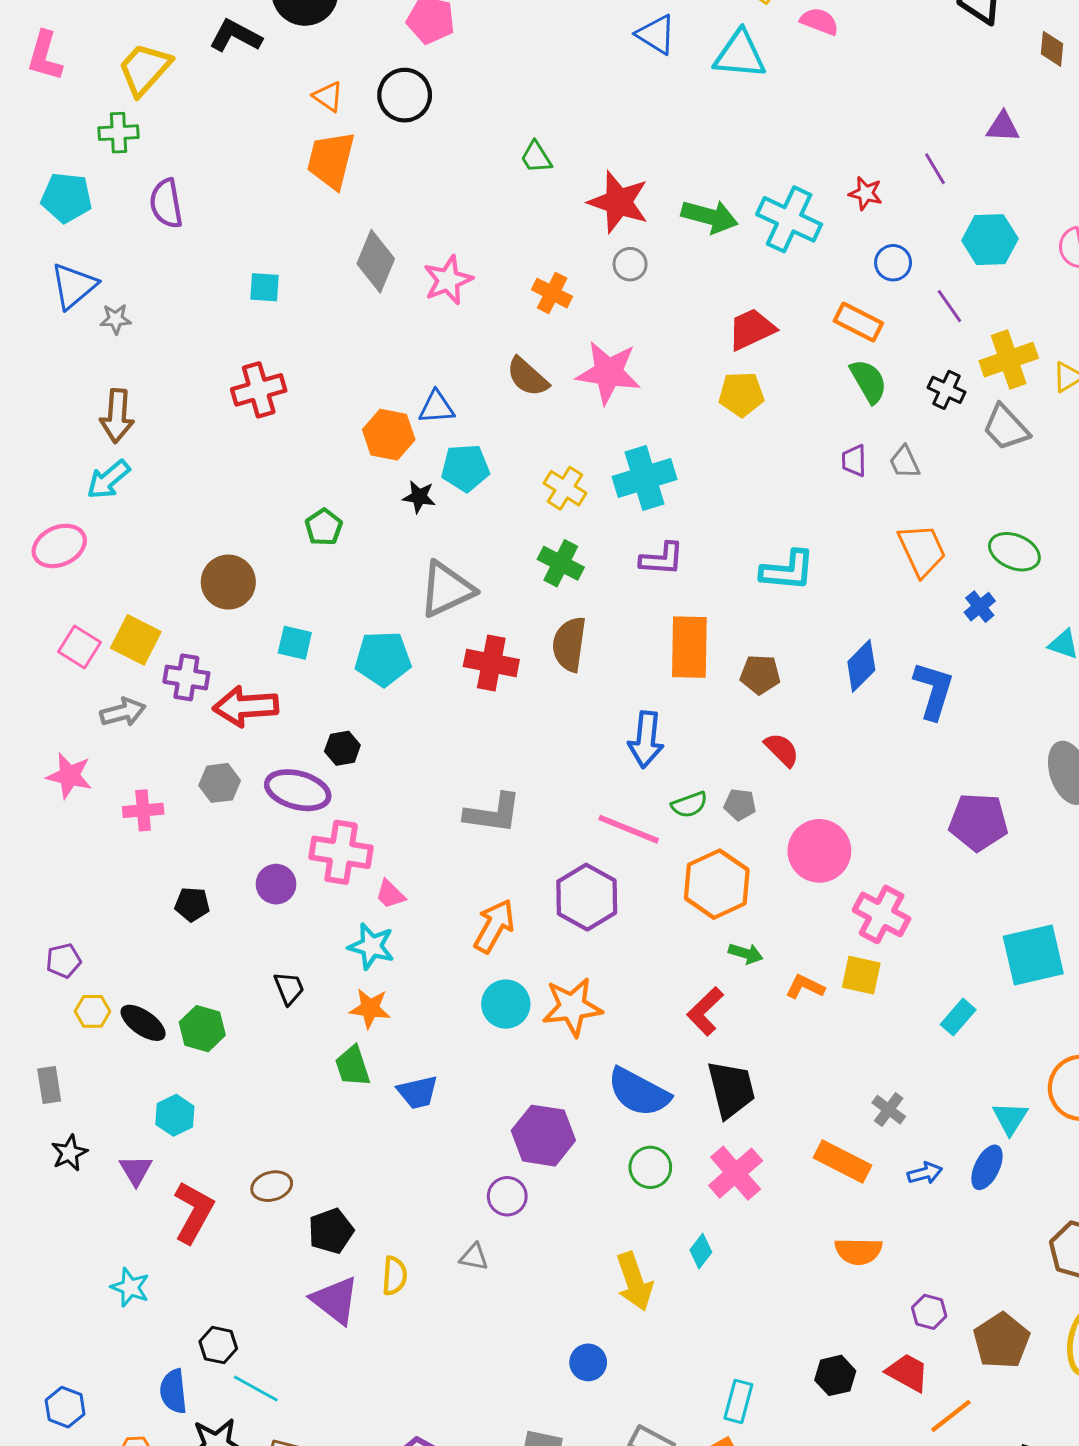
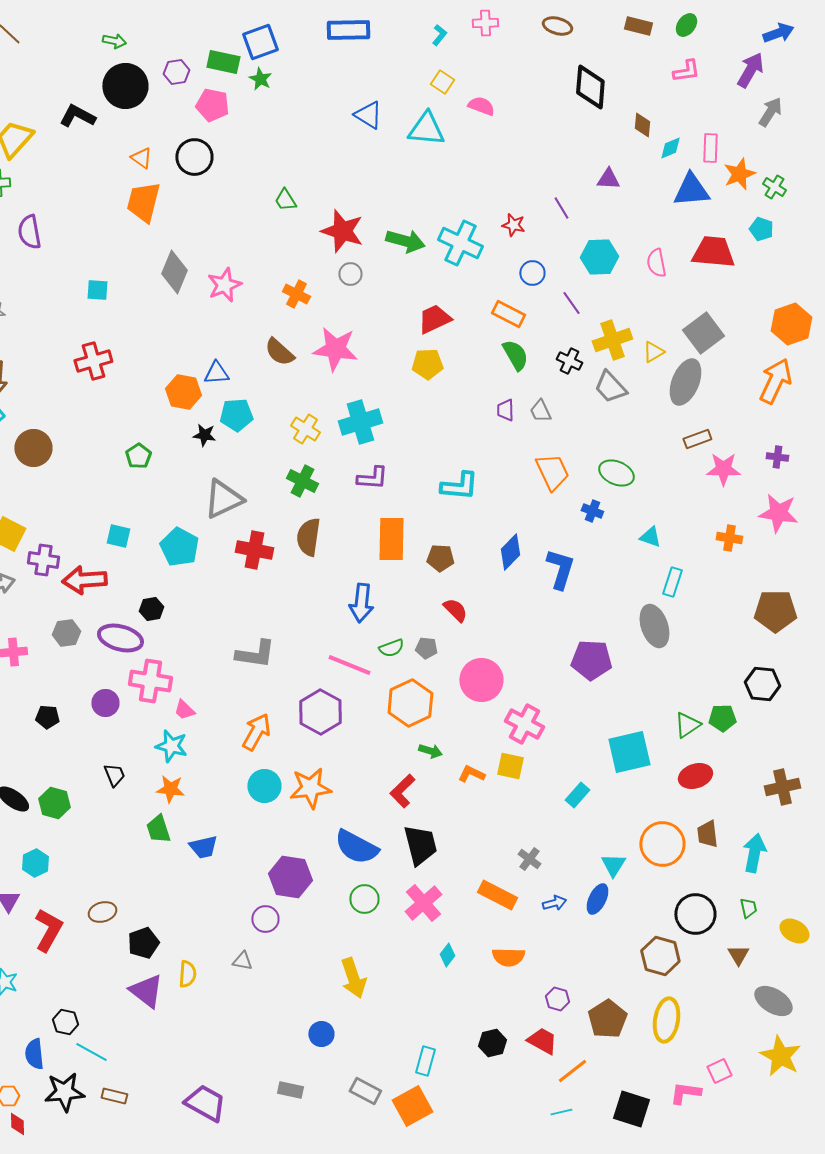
brown circle: (228, 582) -> (33, 448), moved
blue cross: (980, 607) -> (592, 511), turned -30
cyan pentagon: (383, 659) -> (179, 547), turned 30
cyan diamond: (701, 1251) -> (447, 955), moved

